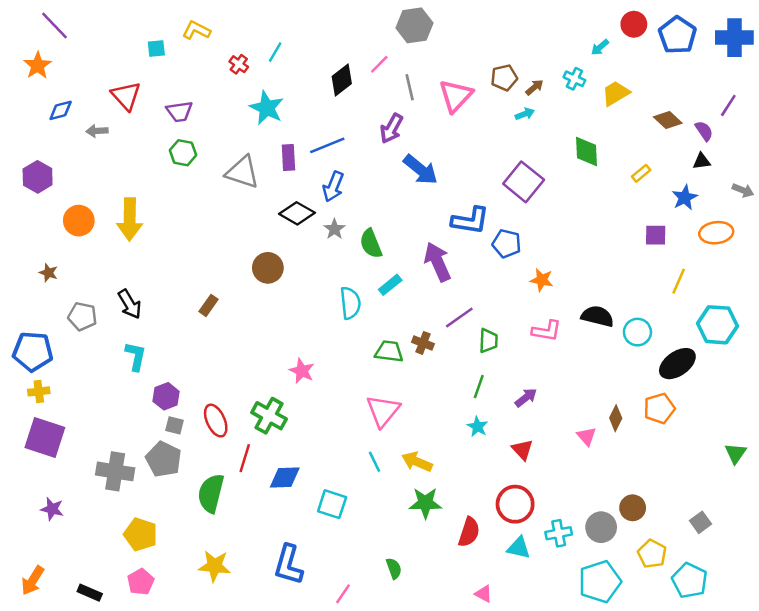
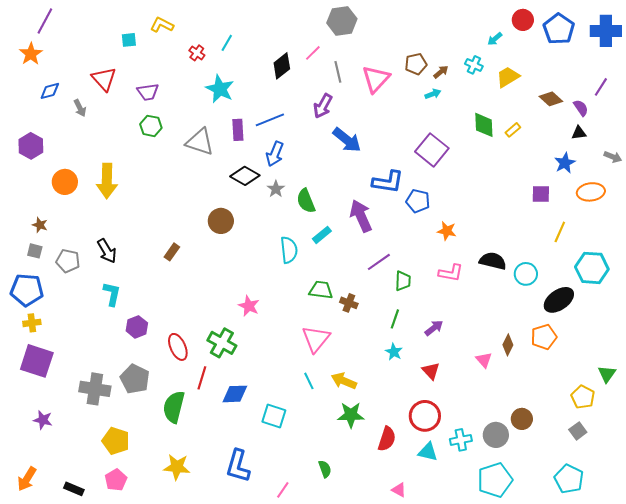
purple line: (55, 25) -> (45, 21), turned 72
gray arrow: (97, 131) -> (80, 108), turned -114
yellow rectangle: (641, 173) -> (513, 130), moved
brown cross: (423, 343) -> (349, 303), moved
gray square: (175, 425) -> (35, 251), moved
yellow pentagon: (652, 554) -> (583, 397), moved

